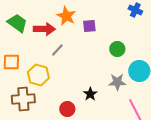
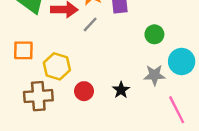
gray line: (57, 50) -> (90, 24), moved
red circle: (67, 109) -> (84, 91), moved

